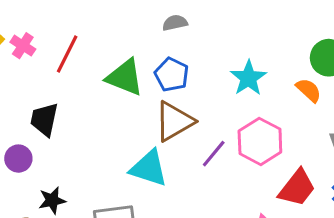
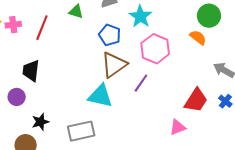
pink cross: (23, 46) -> (13, 25), turned -35
green triangle: (125, 77) -> (76, 12), moved, size x0.6
cyan star: (248, 78) -> (140, 16), moved
pink hexagon: (260, 141) -> (155, 49), moved

